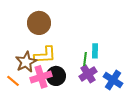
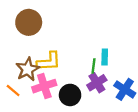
brown circle: (39, 23) -> (29, 22), moved
black circle: (56, 76) -> (70, 95), moved

